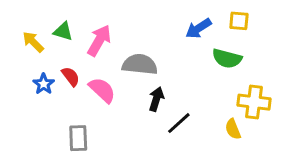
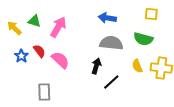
blue arrow: (198, 28) -> (107, 18), moved, turned 42
gray semicircle: (140, 64) -> (111, 43), moved
yellow semicircle: (233, 129) -> (137, 66), moved

